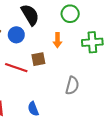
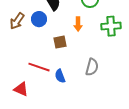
red line: (16, 68) -> (39, 67), moved
blue semicircle: (33, 109) -> (60, 76), moved

